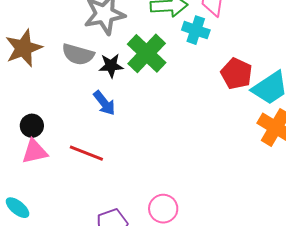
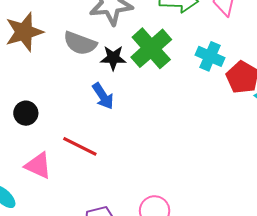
cyan cross: (196, 30) -> (210, 56), moved
pink triangle: (35, 152) -> (38, 166), moved, turned 32

